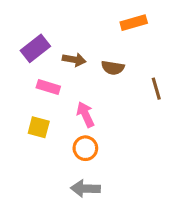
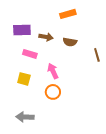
orange rectangle: (134, 23) -> (68, 14), moved
purple rectangle: (35, 48) -> (22, 30), turned 36
gray arrow: (85, 189) -> (25, 117), moved

